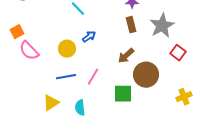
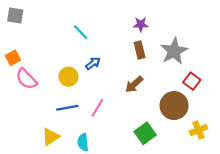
brown circle: (146, 75) -> (174, 106), moved
green square: (123, 94) -> (145, 133), moved, turned -36

